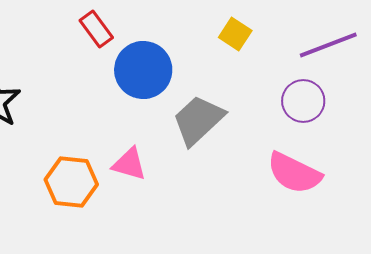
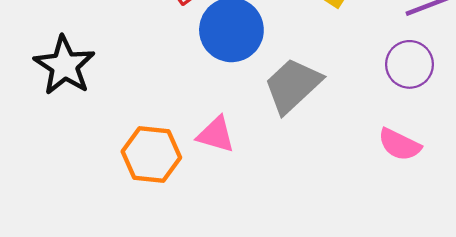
pink semicircle: (294, 173) -> (399, 145), size x0.7

